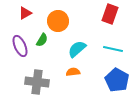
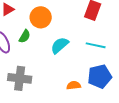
orange semicircle: (73, 72) -> (74, 85), moved
blue pentagon: (117, 80) -> (100, 76), turned 30

